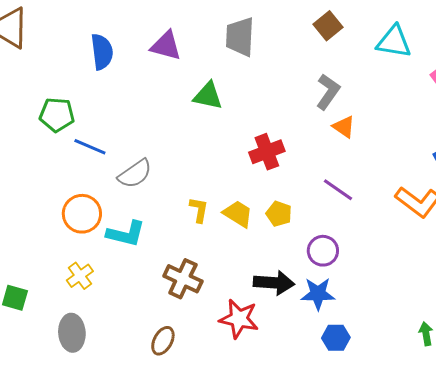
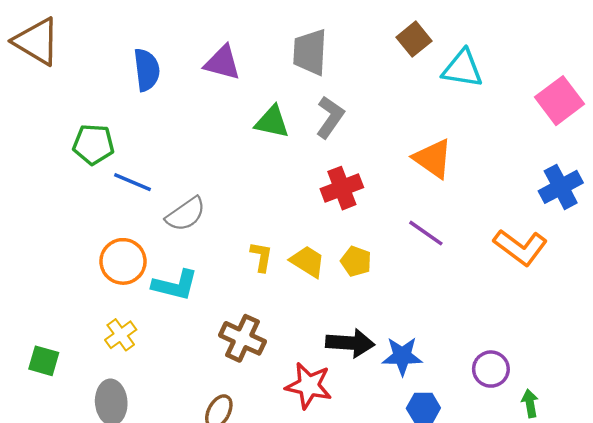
cyan triangle: (394, 42) -> (463, 69), moved
gray L-shape: (328, 92) -> (330, 117), moved
orange triangle: (344, 127) -> (433, 159), size x1.5
purple circle: (323, 251) -> (491, 369), moved

